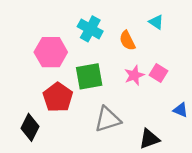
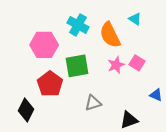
orange semicircle: (127, 41) -> (110, 35), size x1.5
gray triangle: (108, 119) -> (93, 103), size x0.7

